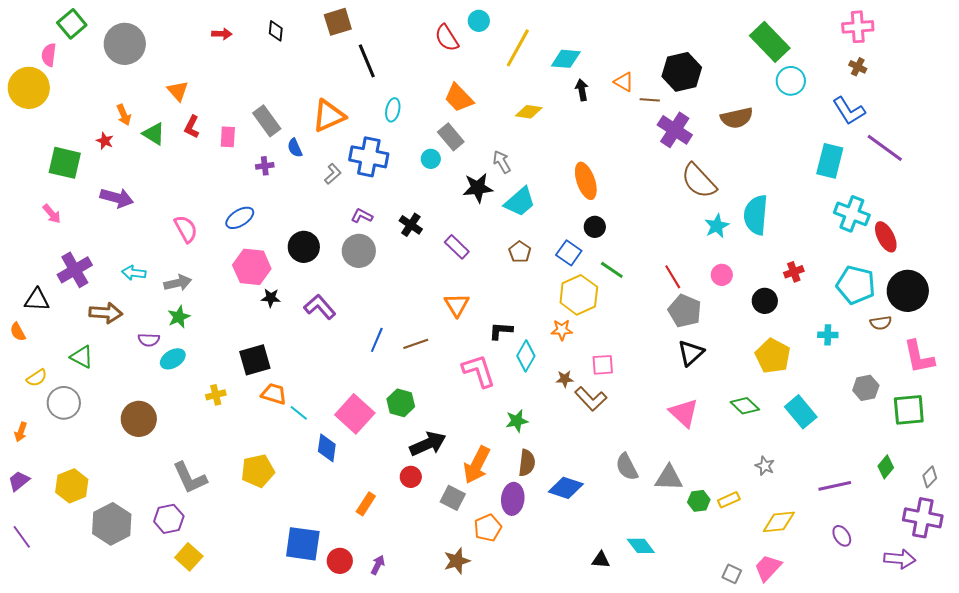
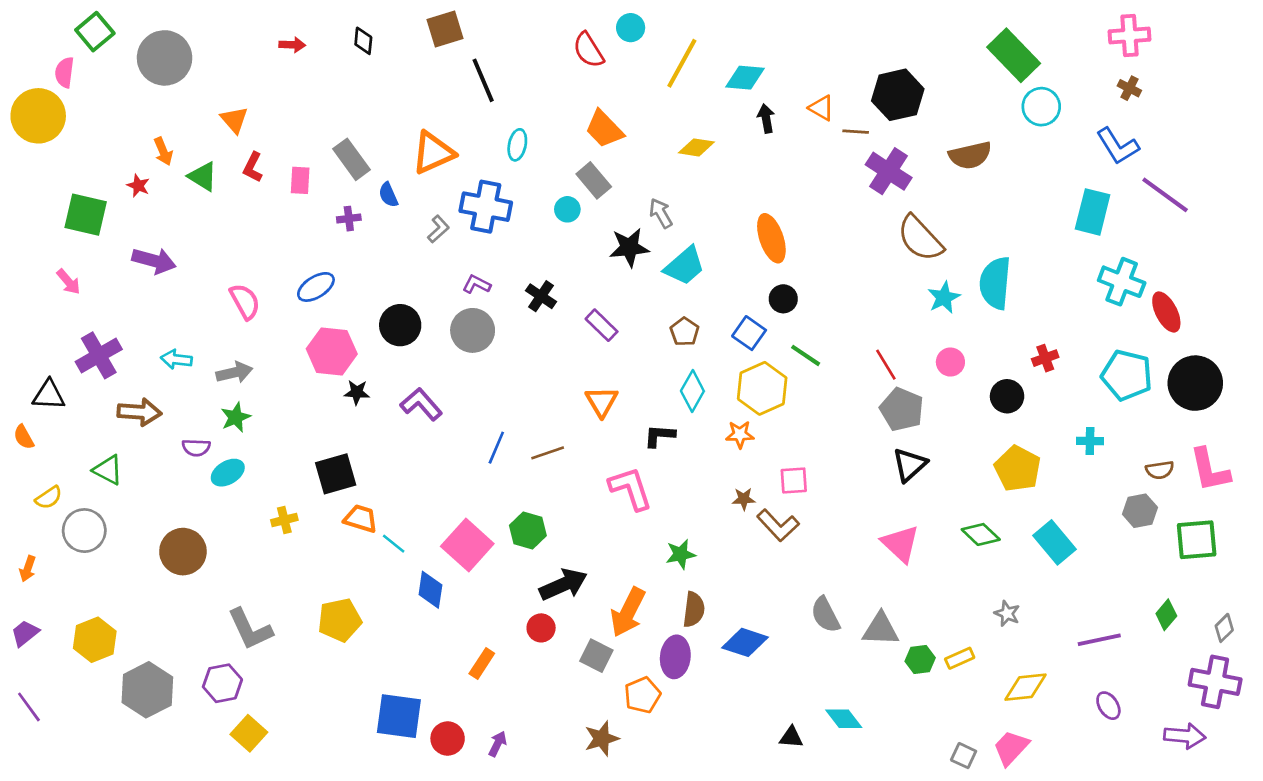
brown semicircle: (881, 323) -> (1160, 470), moved
cyan diamond: (526, 356) -> (692, 391), moved

